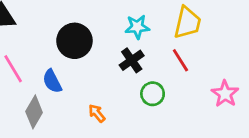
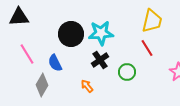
cyan star: (137, 27) -> (101, 33), moved, size x1.4
black cross: (132, 60) -> (100, 60), moved

